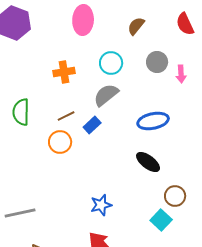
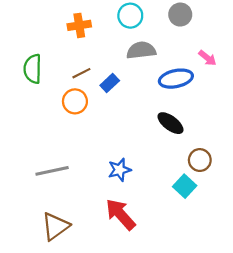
pink arrow: (181, 74) -> (207, 58), moved, turned -48
gray semicircle: (106, 95) -> (141, 50), moved, turned 32
gray line: (20, 213) -> (52, 171), moved

